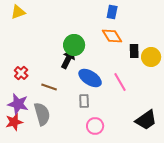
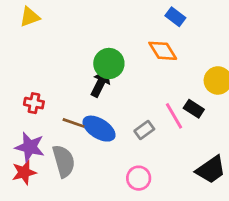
blue rectangle: (112, 12) -> (175, 17), moved, turned -64
black rectangle: (134, 51) -> (194, 109), moved, turned -56
red cross: (21, 73) -> (34, 103), turned -32
blue ellipse: (90, 78) -> (99, 129), moved
gray rectangle: (84, 101) -> (144, 130), moved, turned 56

